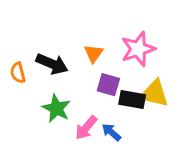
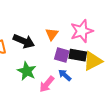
yellow triangle: (154, 94) -> (93, 61), turned -40
black rectangle: (132, 99) -> (78, 55), moved
blue arrow: (111, 132) -> (65, 75), moved

